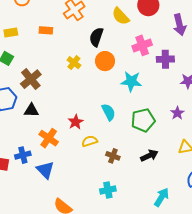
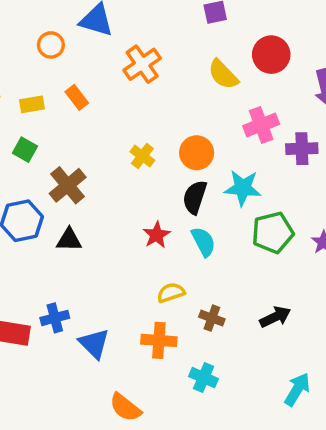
orange rectangle: (46, 30) -> (77, 97), moved, turned 48
black semicircle: (96, 37) -> (195, 197), moved
green pentagon: (143, 120) -> (273, 233), moved
red star: (76, 122) -> (157, 235), moved
orange cross: (49, 138) -> (159, 340), moved, turned -30
cyan cross: (108, 190) -> (204, 378), turned 35

